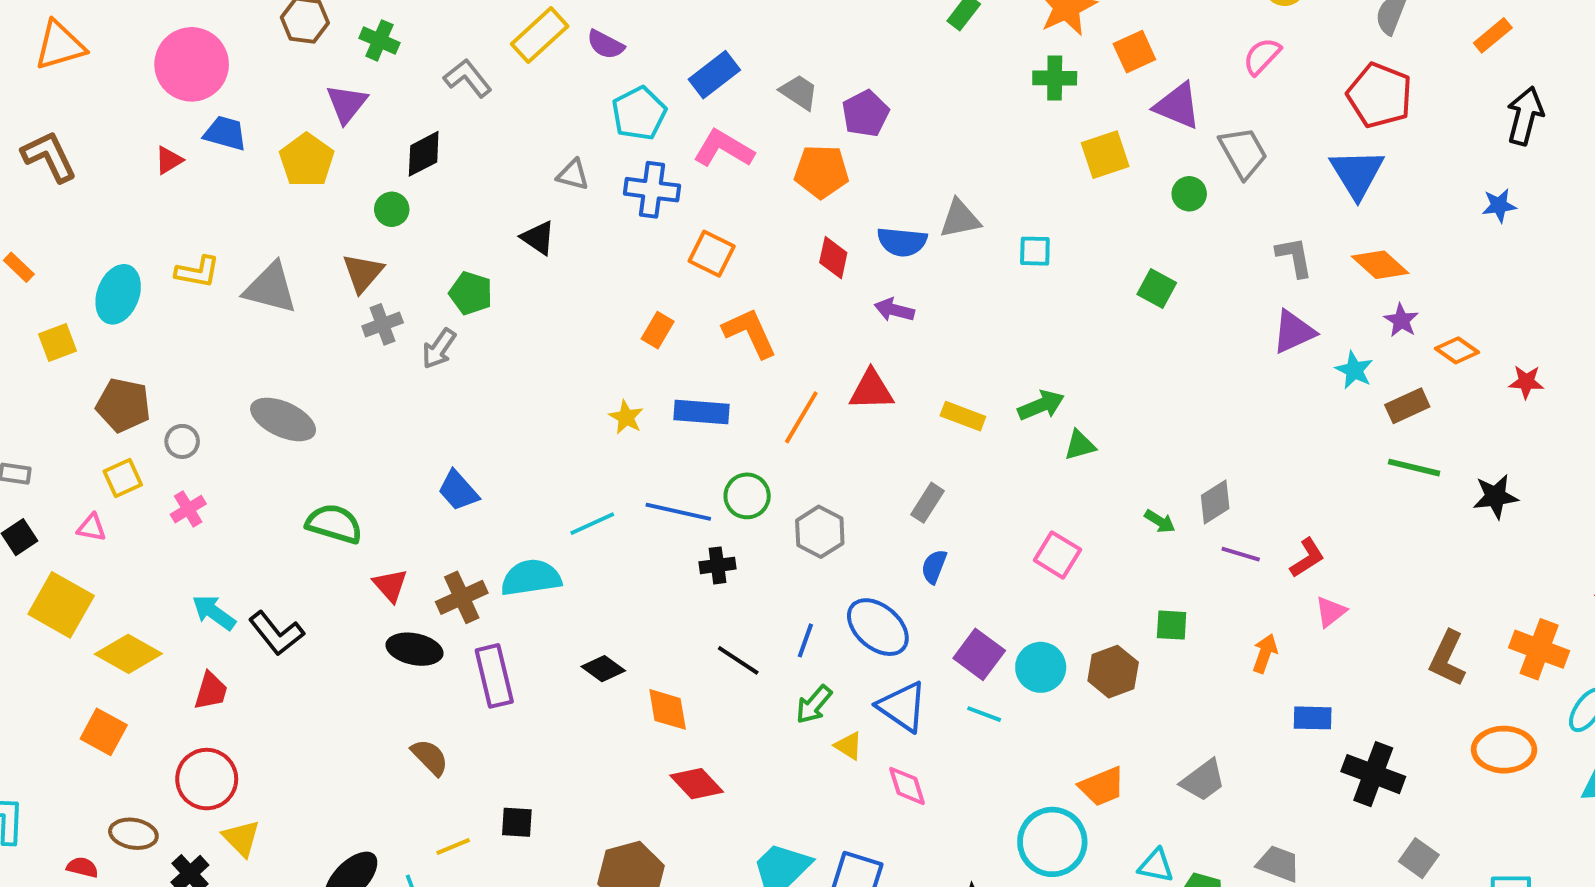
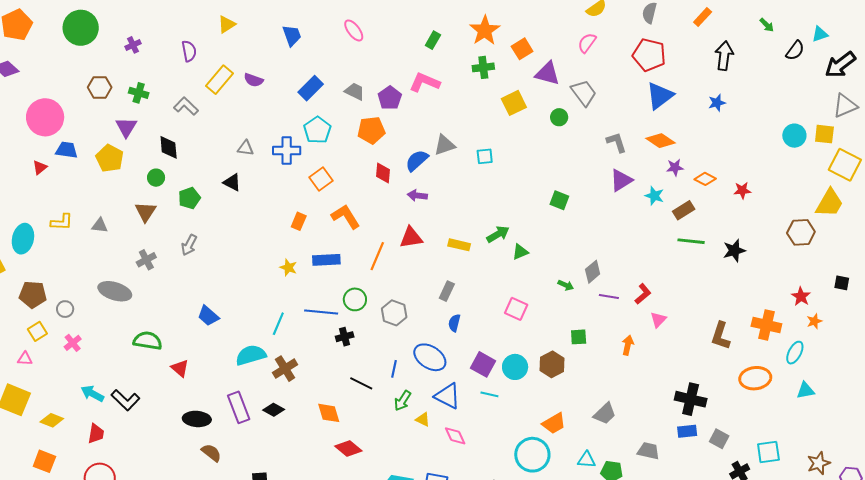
cyan pentagon: (639, 113) -> (317, 130), moved
pink L-shape: (724, 149) -> (425, 82), moved
black diamond: (424, 154) -> (169, 147), turned -60
blue triangle: (1357, 173) -> (660, 96), moved, turned 32
blue semicircle: (902, 242) -> (417, 160), turned 140
orange square: (712, 254) -> (321, 179), turned 35
gray triangle: (270, 288) -> (100, 225), size x0.6
green square: (1157, 289) -> (559, 200), moved
green pentagon: (471, 293) -> (189, 198), moved, turned -30
purple star: (1401, 320) -> (675, 167), turned -30
gray cross: (383, 324) -> (146, 260), moved
cyan line: (592, 524) -> (278, 324), turned -35
brown cross: (462, 597) -> (285, 369), moved
black ellipse: (414, 649) -> (197, 419), moved
yellow diamond: (128, 654) -> (52, 420), size x0.7
black diamond: (603, 669) -> (274, 410), moved
blue rectangle: (1313, 718) -> (687, 431), moved

